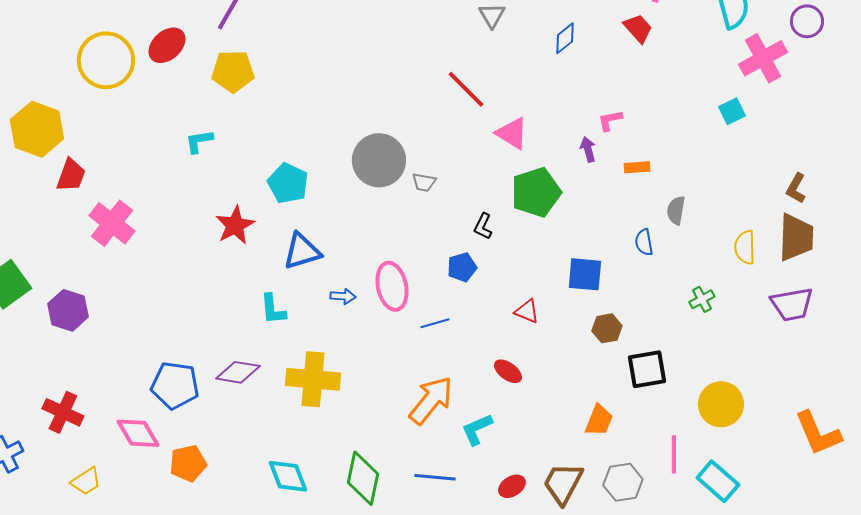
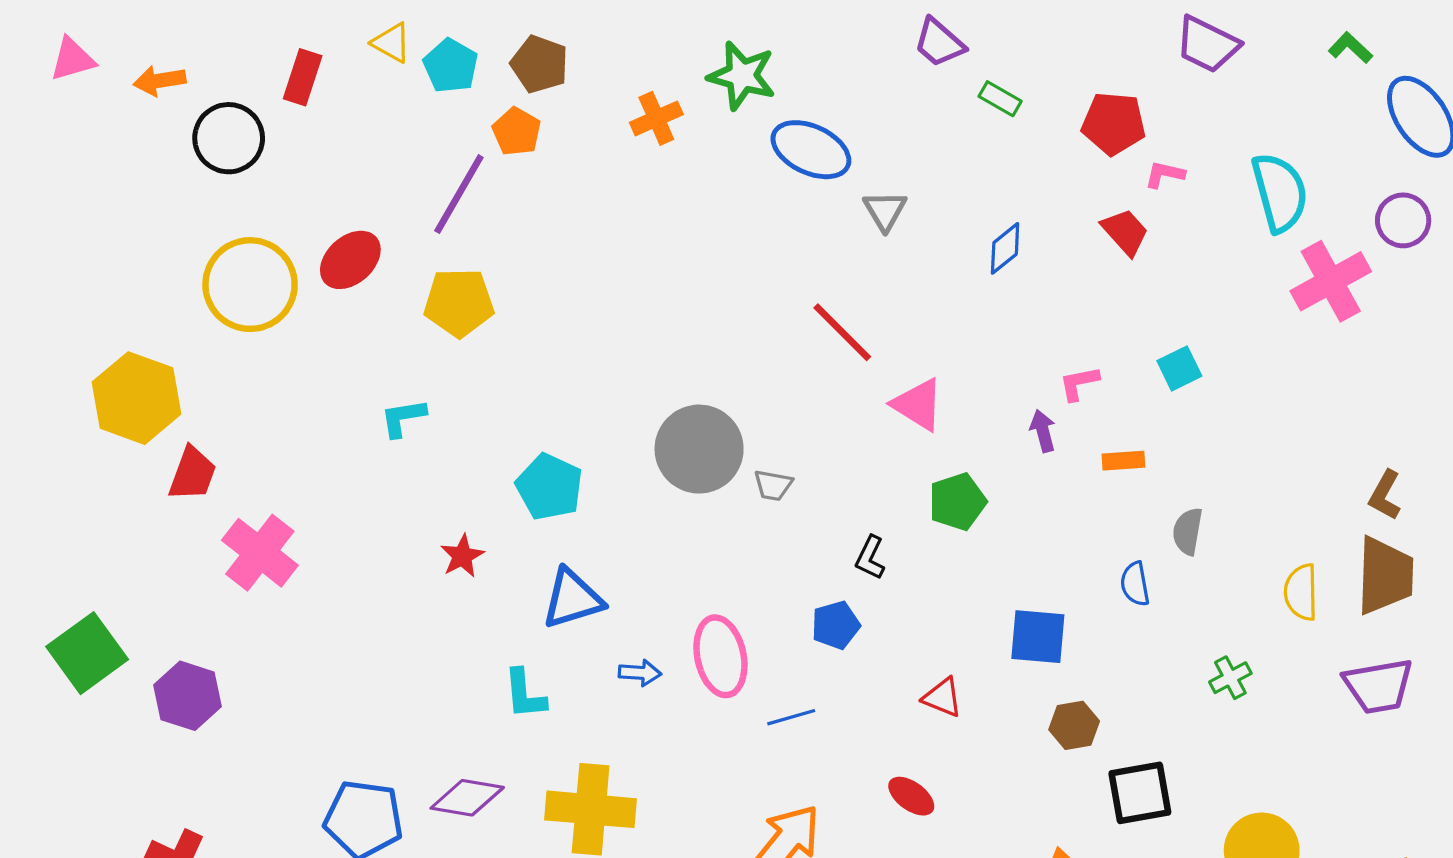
cyan square: (732, 111) -> (1179, 368), moved
green pentagon: (536, 192) -> (957, 502), size x0.7
red star: (235, 225) -> (462, 556), size x0.7

